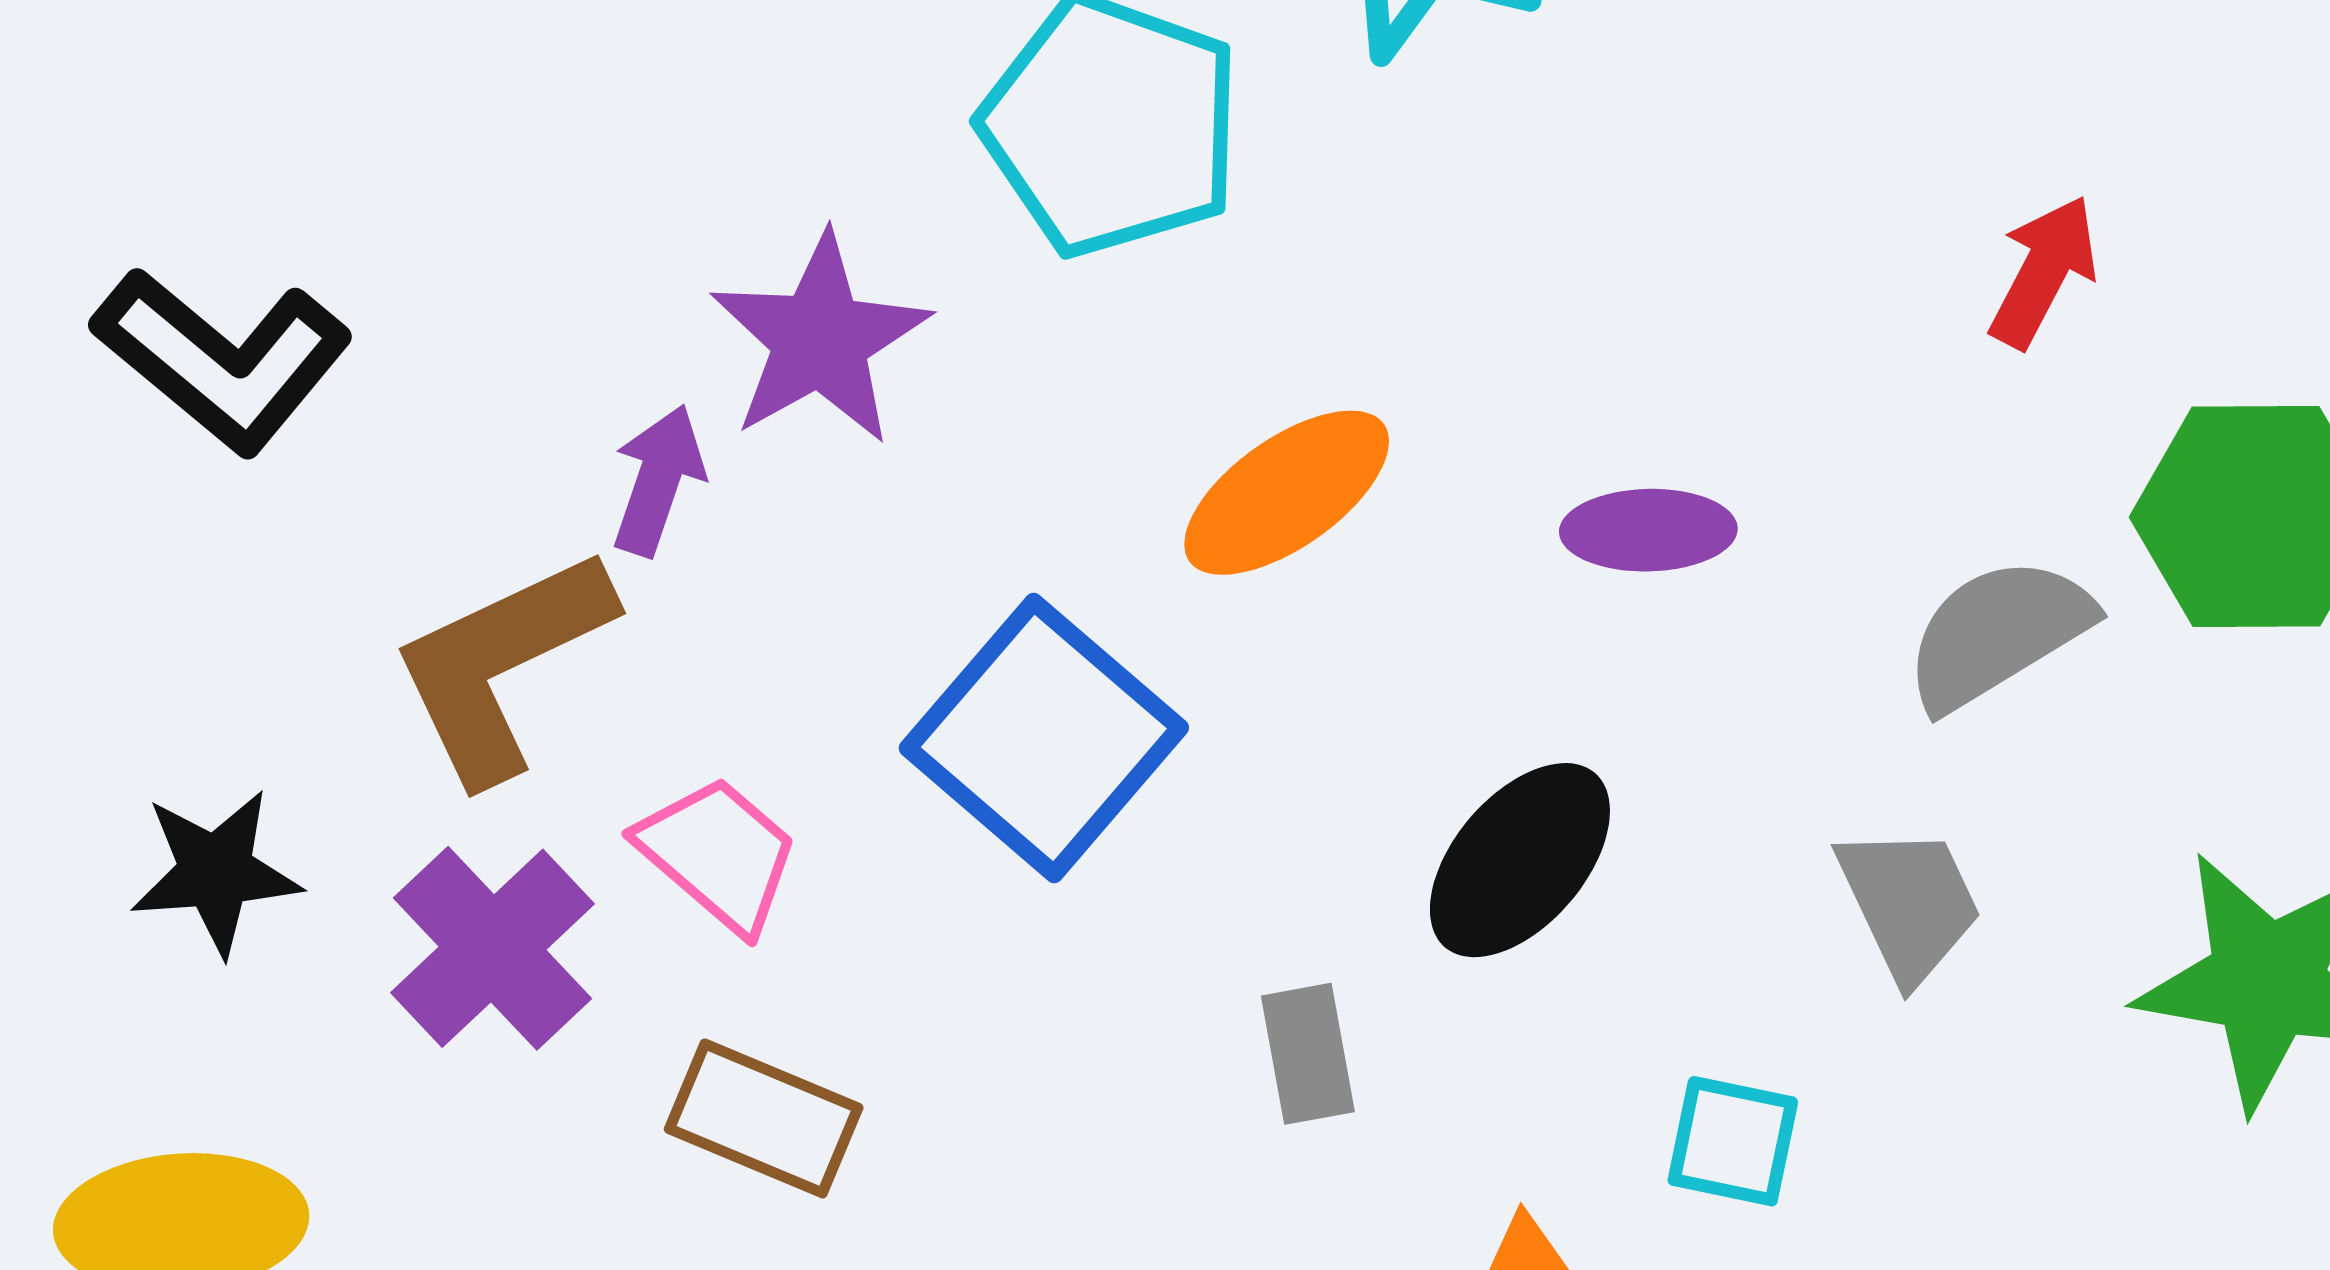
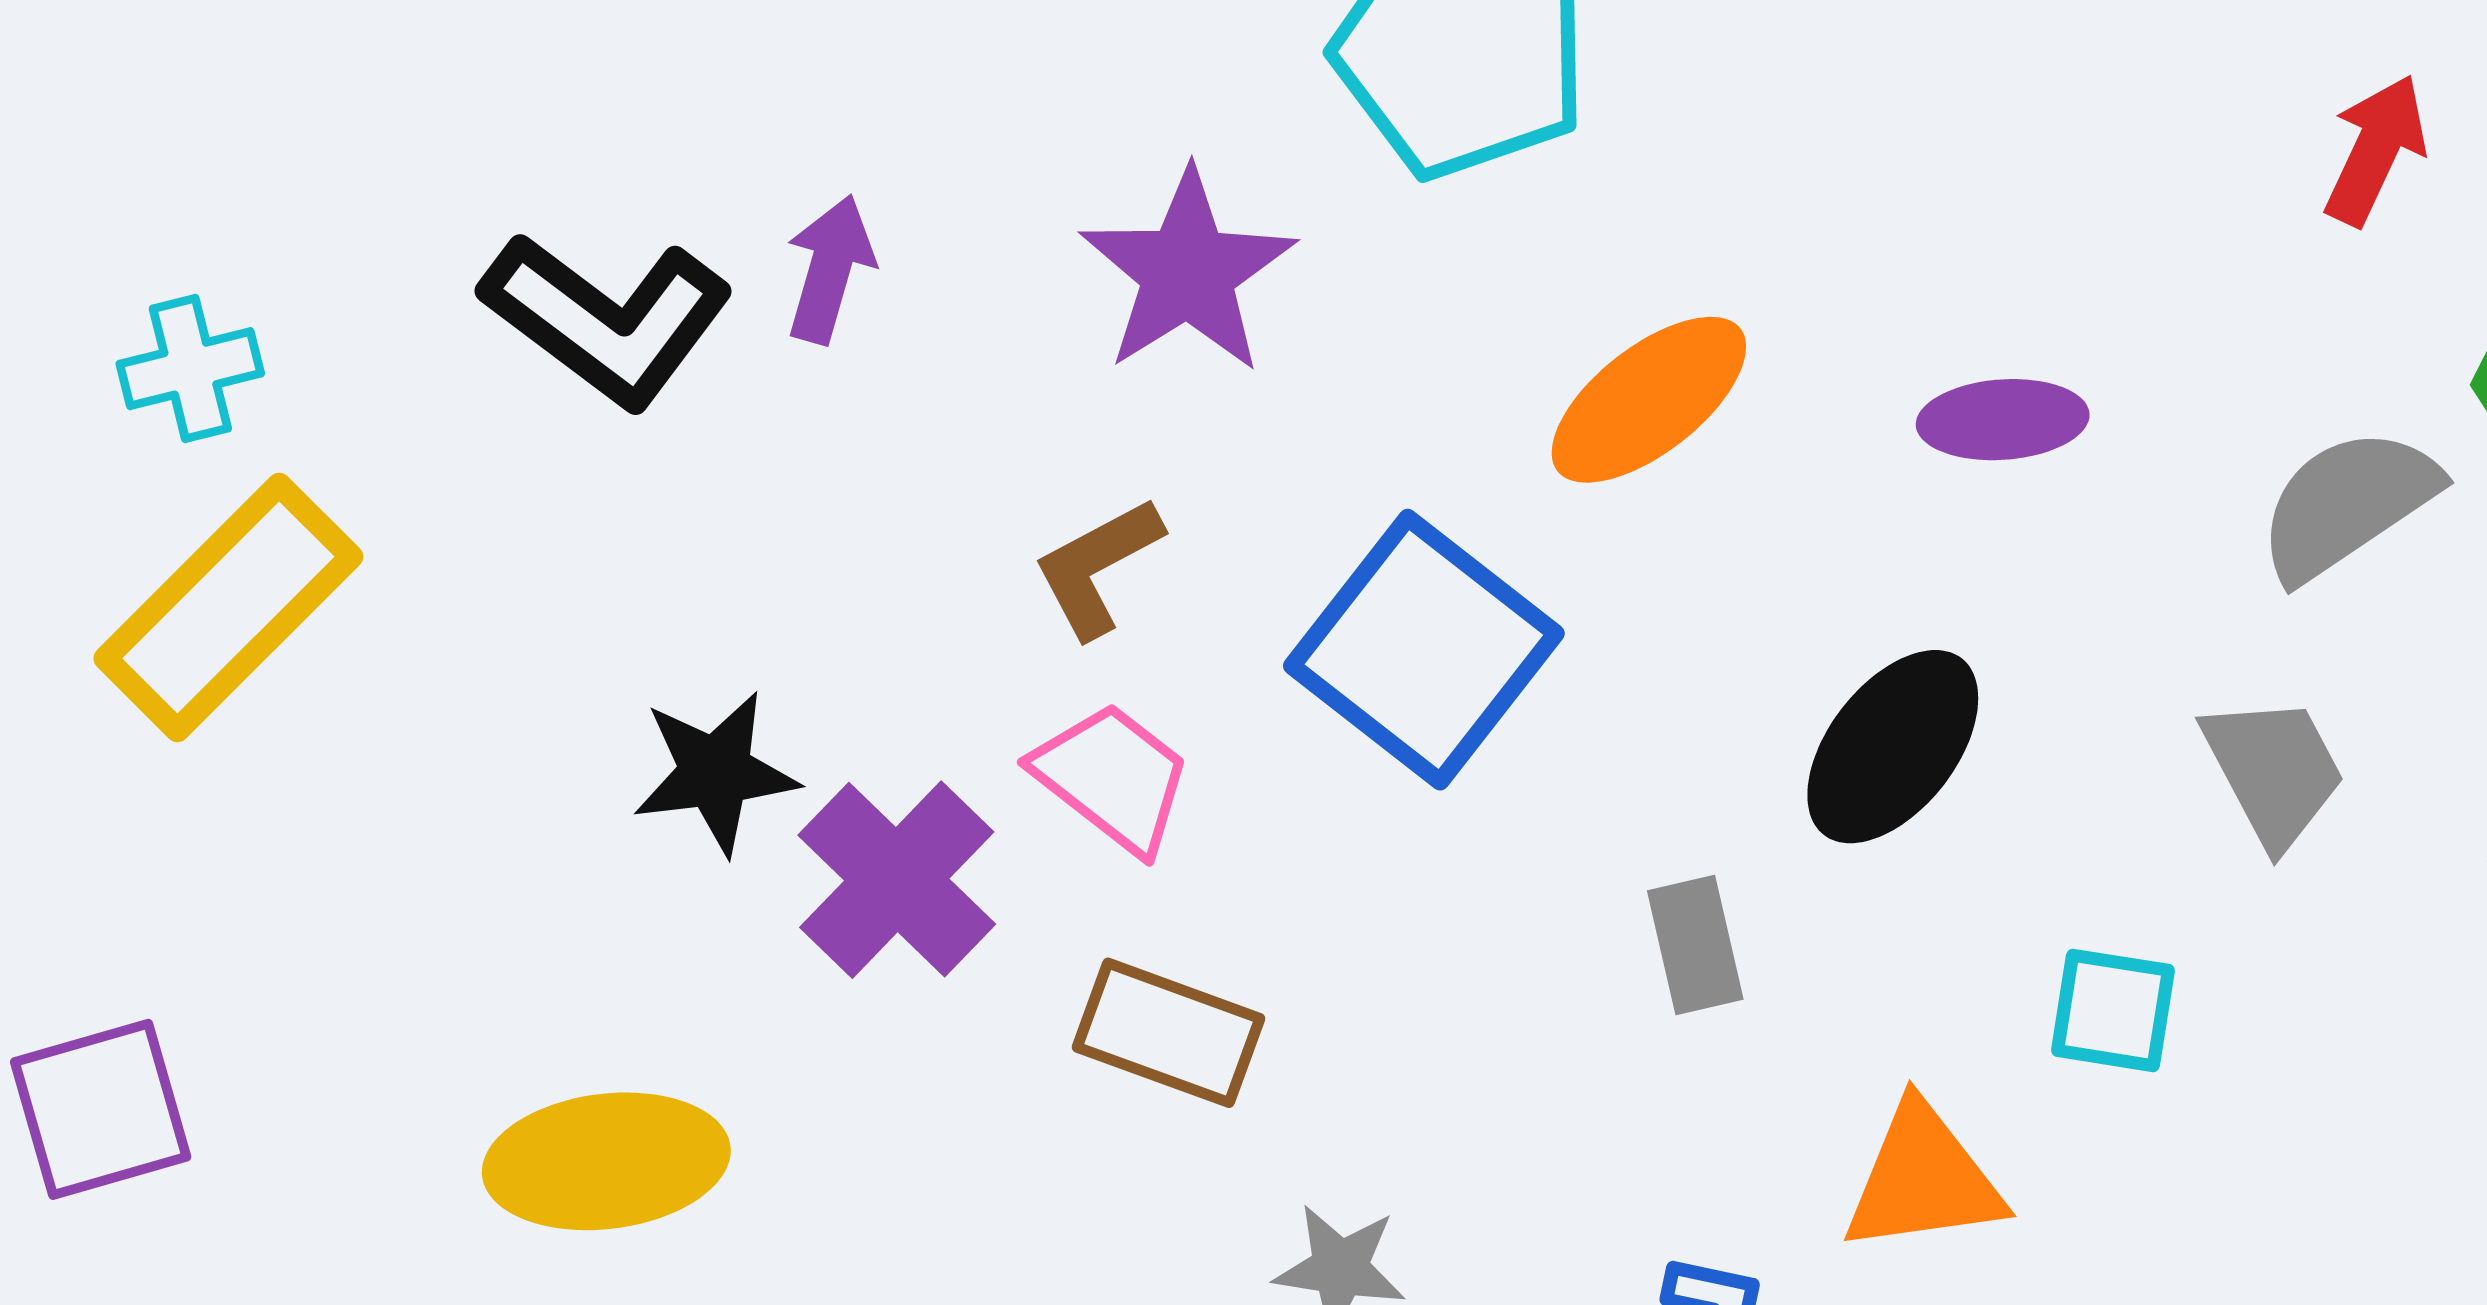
purple arrow: (658, 480) -> (830, 269), moved
brown L-shape: (502, 665) -> (1098, 567), moved, size x0.6
black star: (216, 872) -> (715, 773), moved

